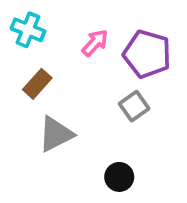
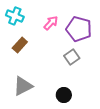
gray triangle: (56, 134) -> (23, 86), moved

